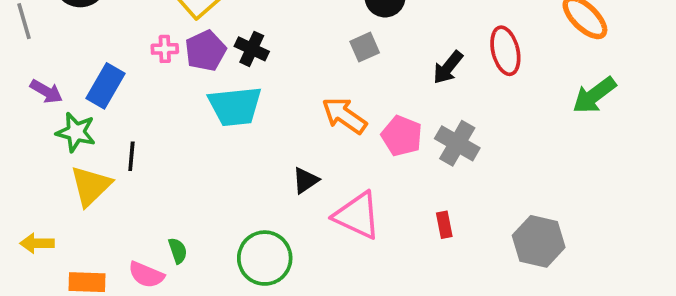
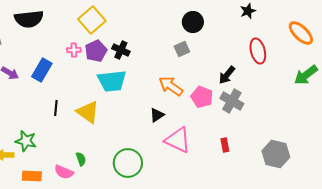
black arrow: (448, 67) -> (227, 75), moved
green star: (76, 132) -> (26, 141), moved
black triangle: (305, 180) -> (157, 115), moved
yellow triangle: (91, 186) -> (88, 112), moved, turned -40

